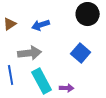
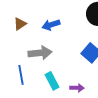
cyan rectangle: (42, 81) -> (52, 81), size x0.7

